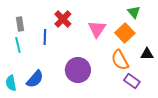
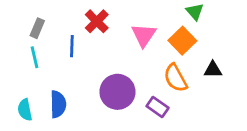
gray rectangle: (20, 24) -> (37, 28), turned 32
blue semicircle: (35, 79) -> (58, 104), turned -42
purple rectangle: (132, 81) -> (158, 107), moved

